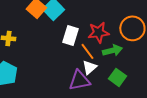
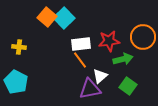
white rectangle: (70, 35) -> (81, 44), turned 66
orange line: (87, 51) -> (80, 60), moved

